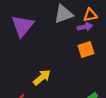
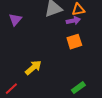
purple triangle: (23, 26) -> (15, 20), size x0.6

